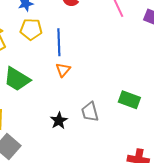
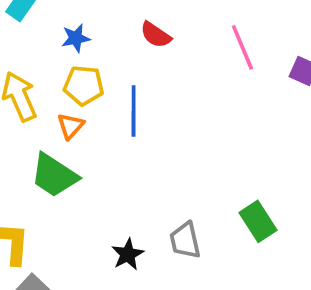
orange triangle: (63, 70) -> (70, 126), moved
green rectangle: (129, 100) -> (258, 221), turned 35

